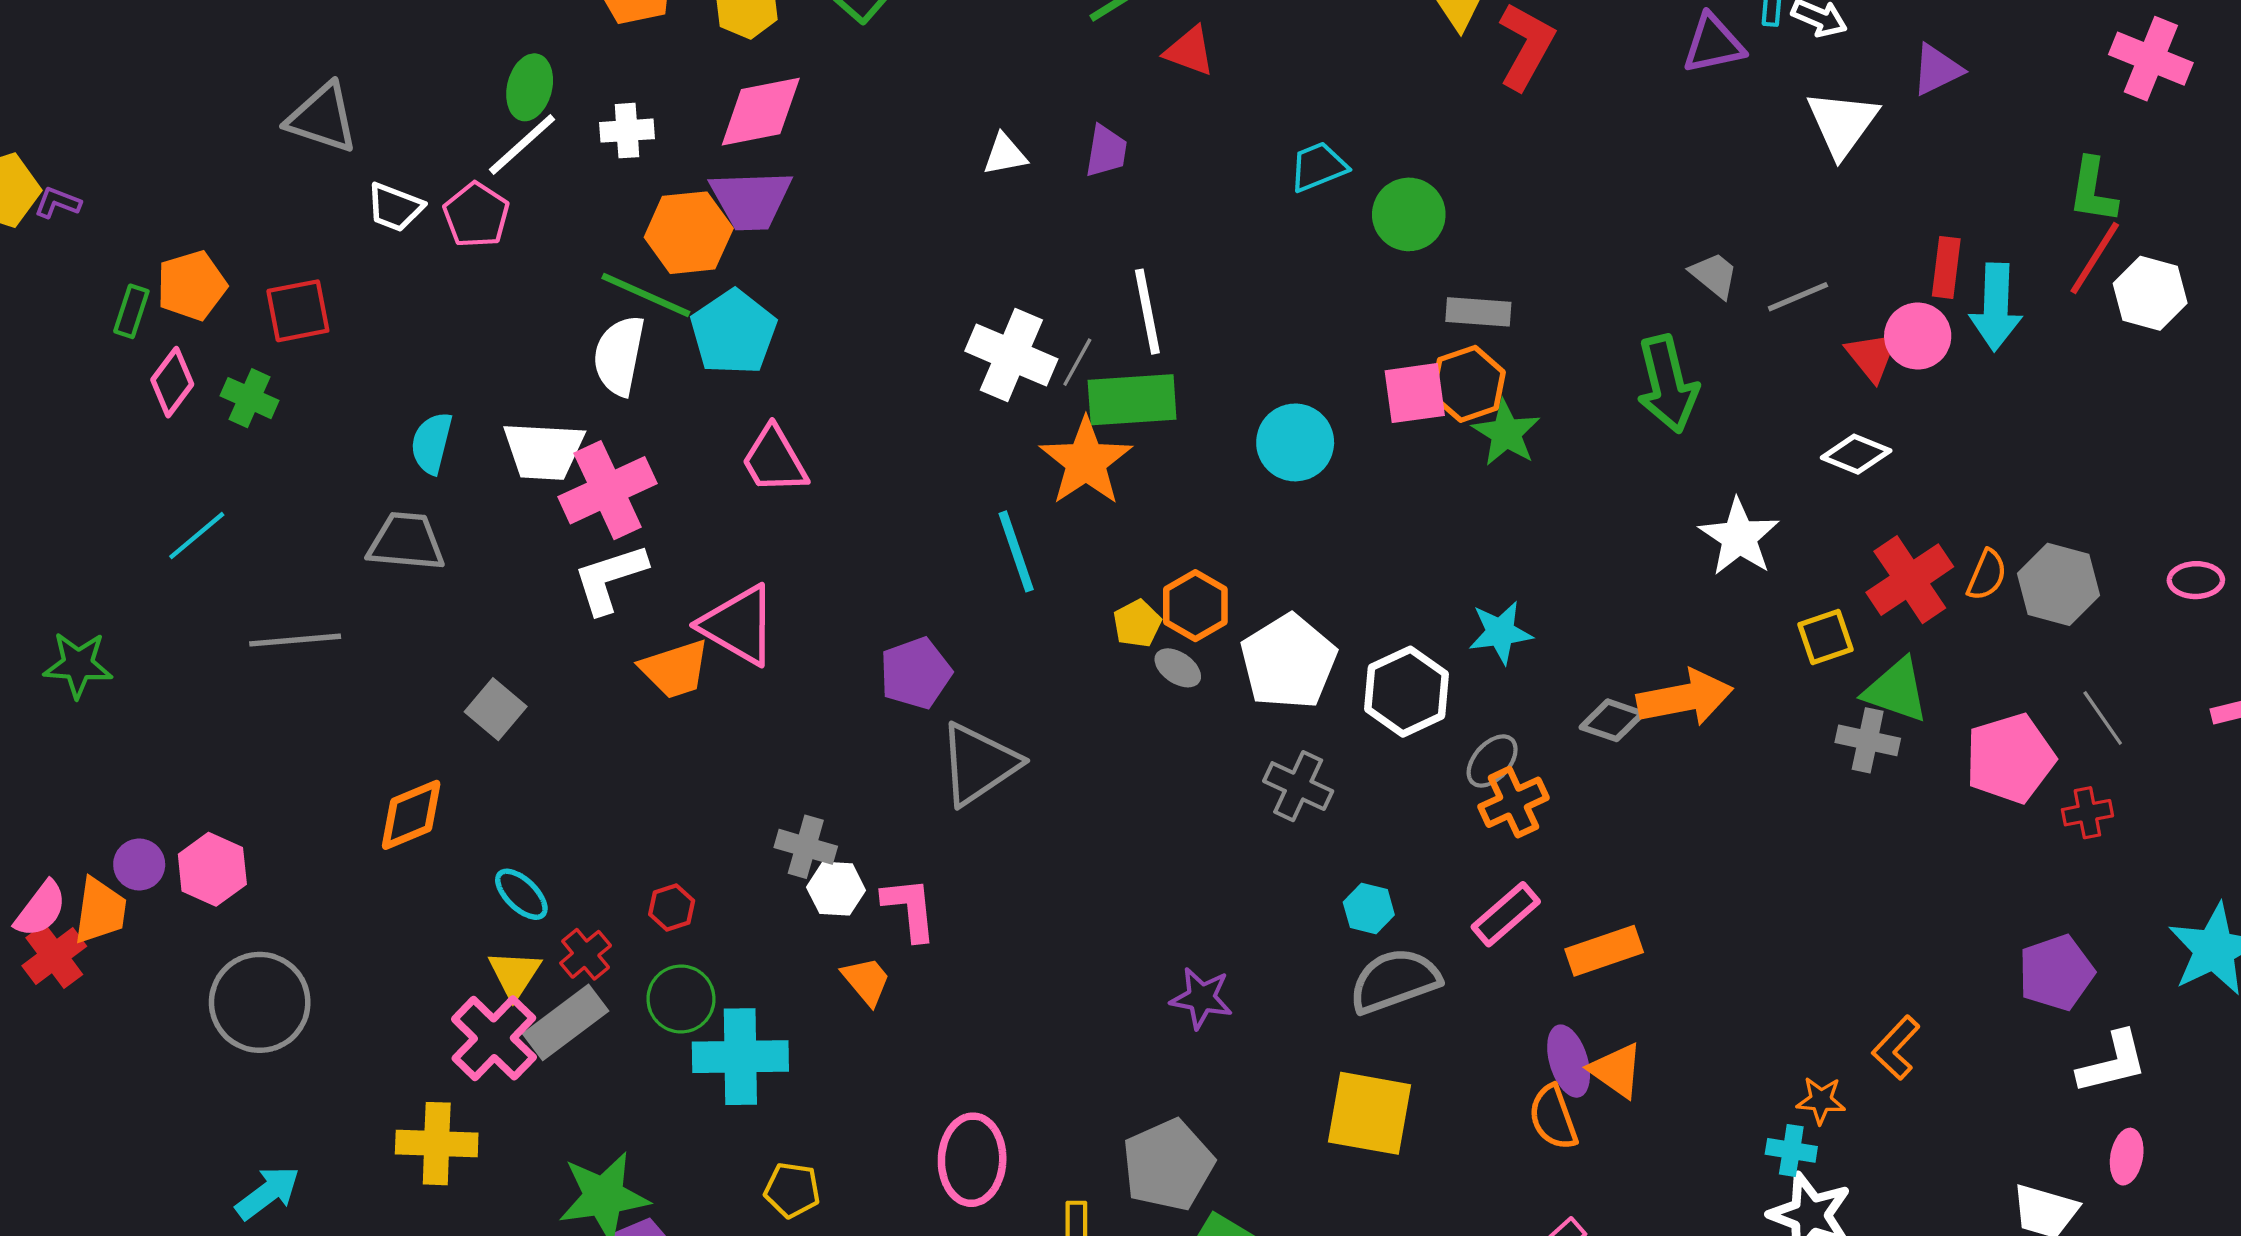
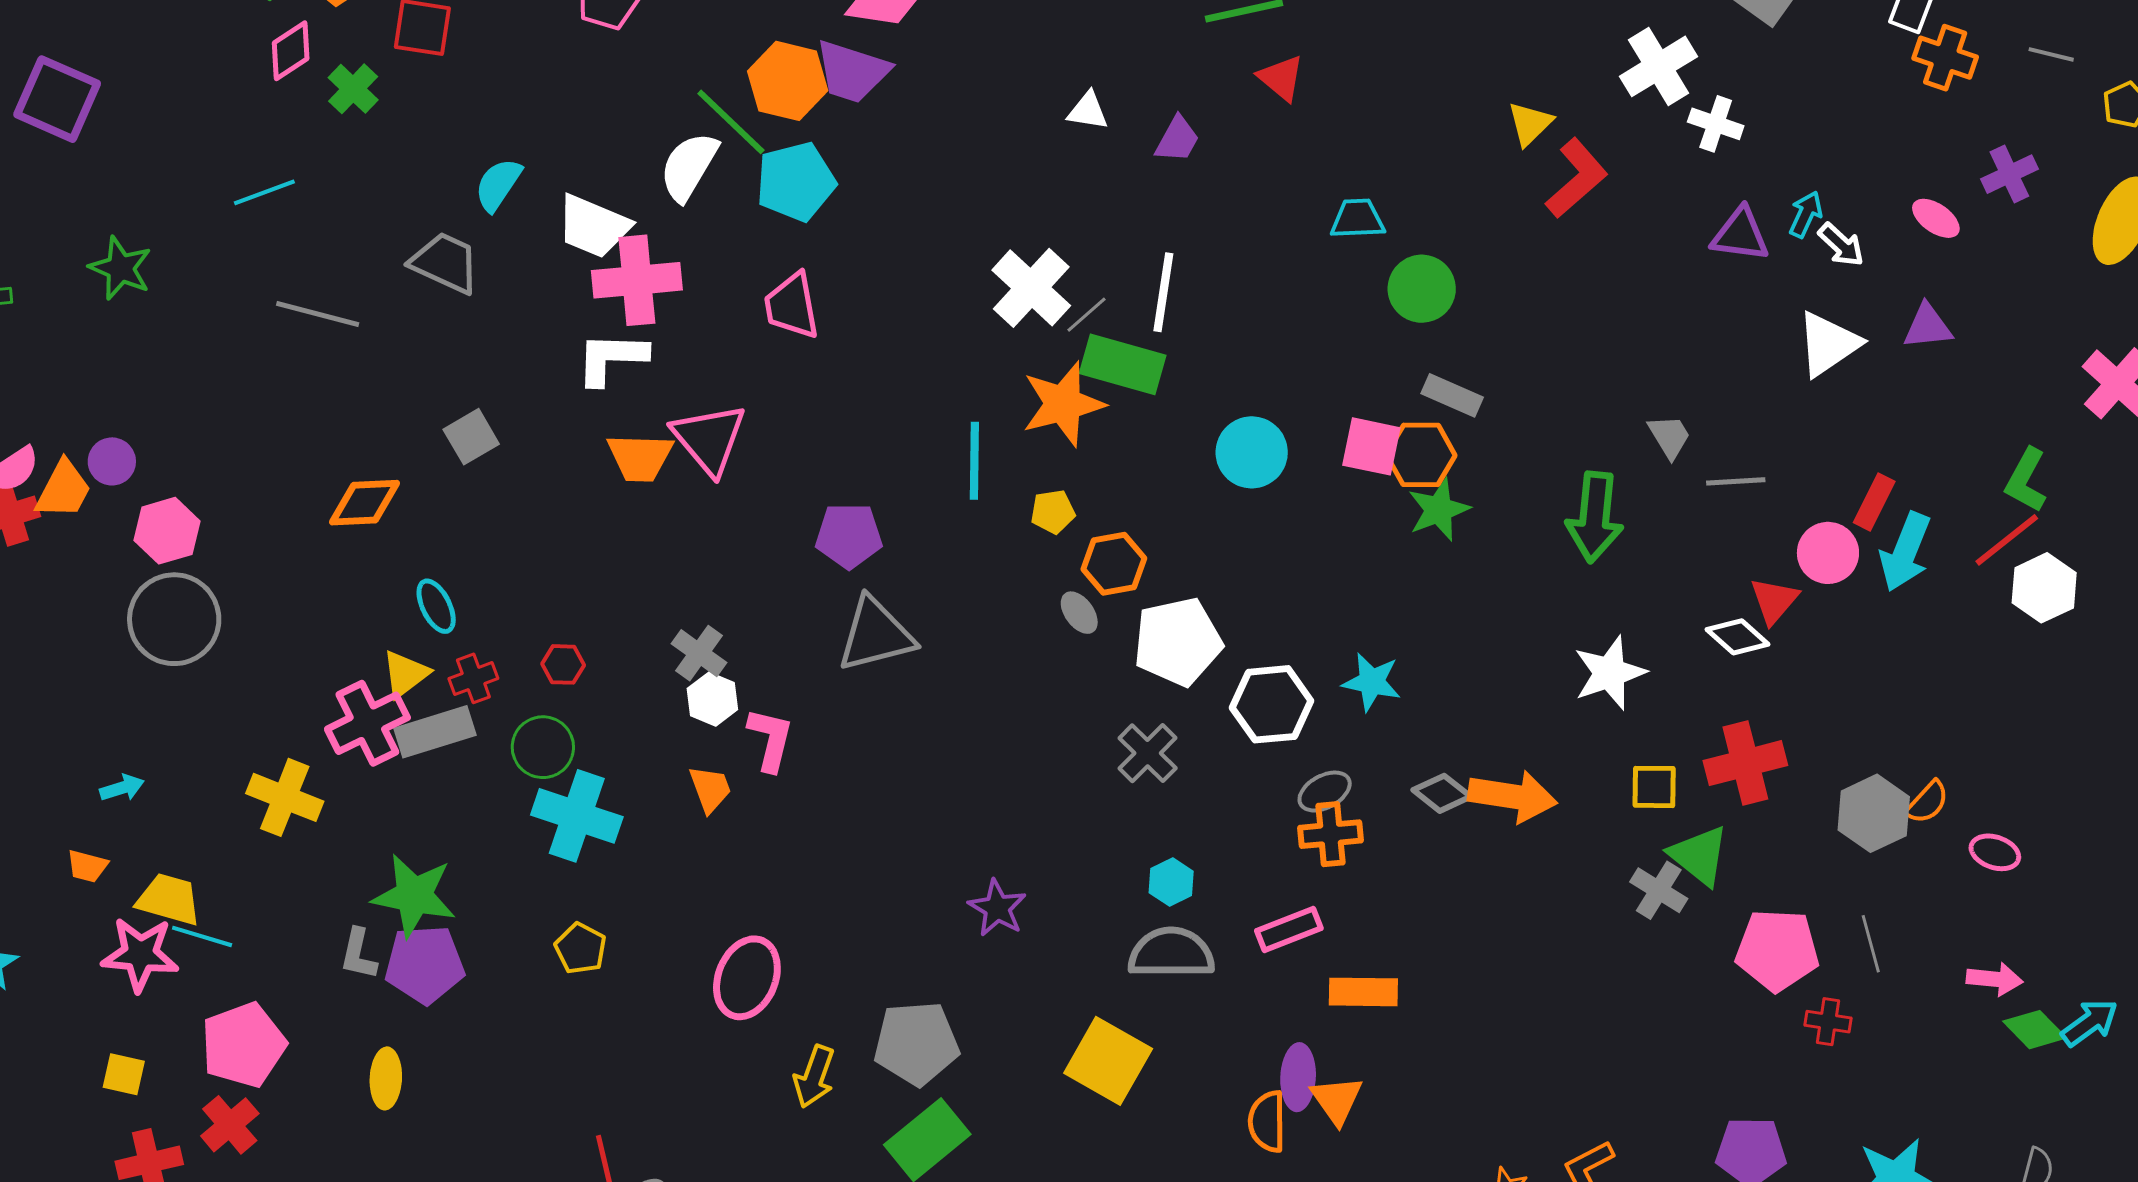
red triangle: (1872, 356) -> (1774, 601), moved
orange semicircle: (1987, 575) -> (1927, 802), moved
yellow pentagon: (1137, 623) -> (1053, 512), moved
pink hexagon: (212, 869) -> (167, 531), moved
cyan arrow: (268, 1193) -> (122, 788), size x0.7

